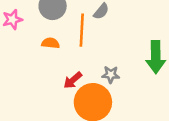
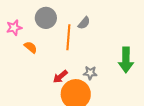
orange semicircle: (51, 43) -> (31, 47), moved, turned 32

